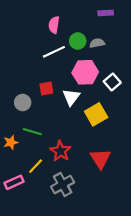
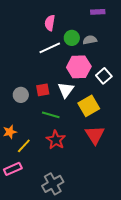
red square: (46, 88) -> (43, 90), moved
green line: (32, 132) -> (51, 115), moved
red triangle: (100, 159) -> (95, 135), moved
yellow line: (36, 166) -> (24, 146), moved
gray cross: (63, 184) -> (53, 184), moved

